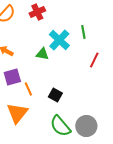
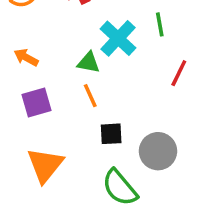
orange line: (28, 89) -> (90, 96), moved
black square: (55, 95) -> (111, 134), turned -32
gray circle: (86, 126) -> (158, 151), moved

